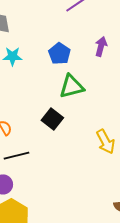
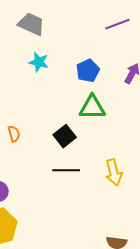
black line: (17, 156) -> (66, 170), moved

